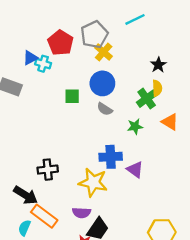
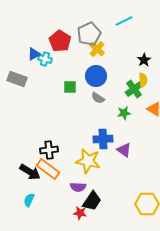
orange rectangle: (44, 216) -> (48, 169), moved

